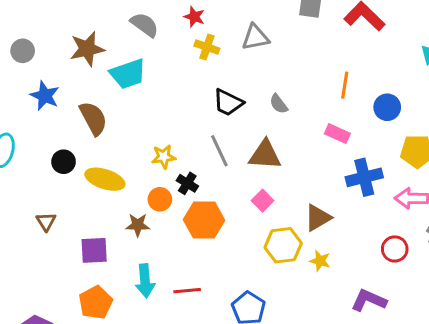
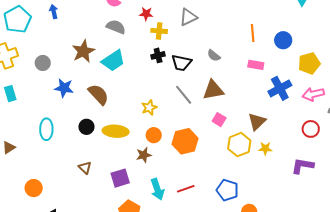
black cross: (187, 183) -> (158, 55), moved, turned -32

